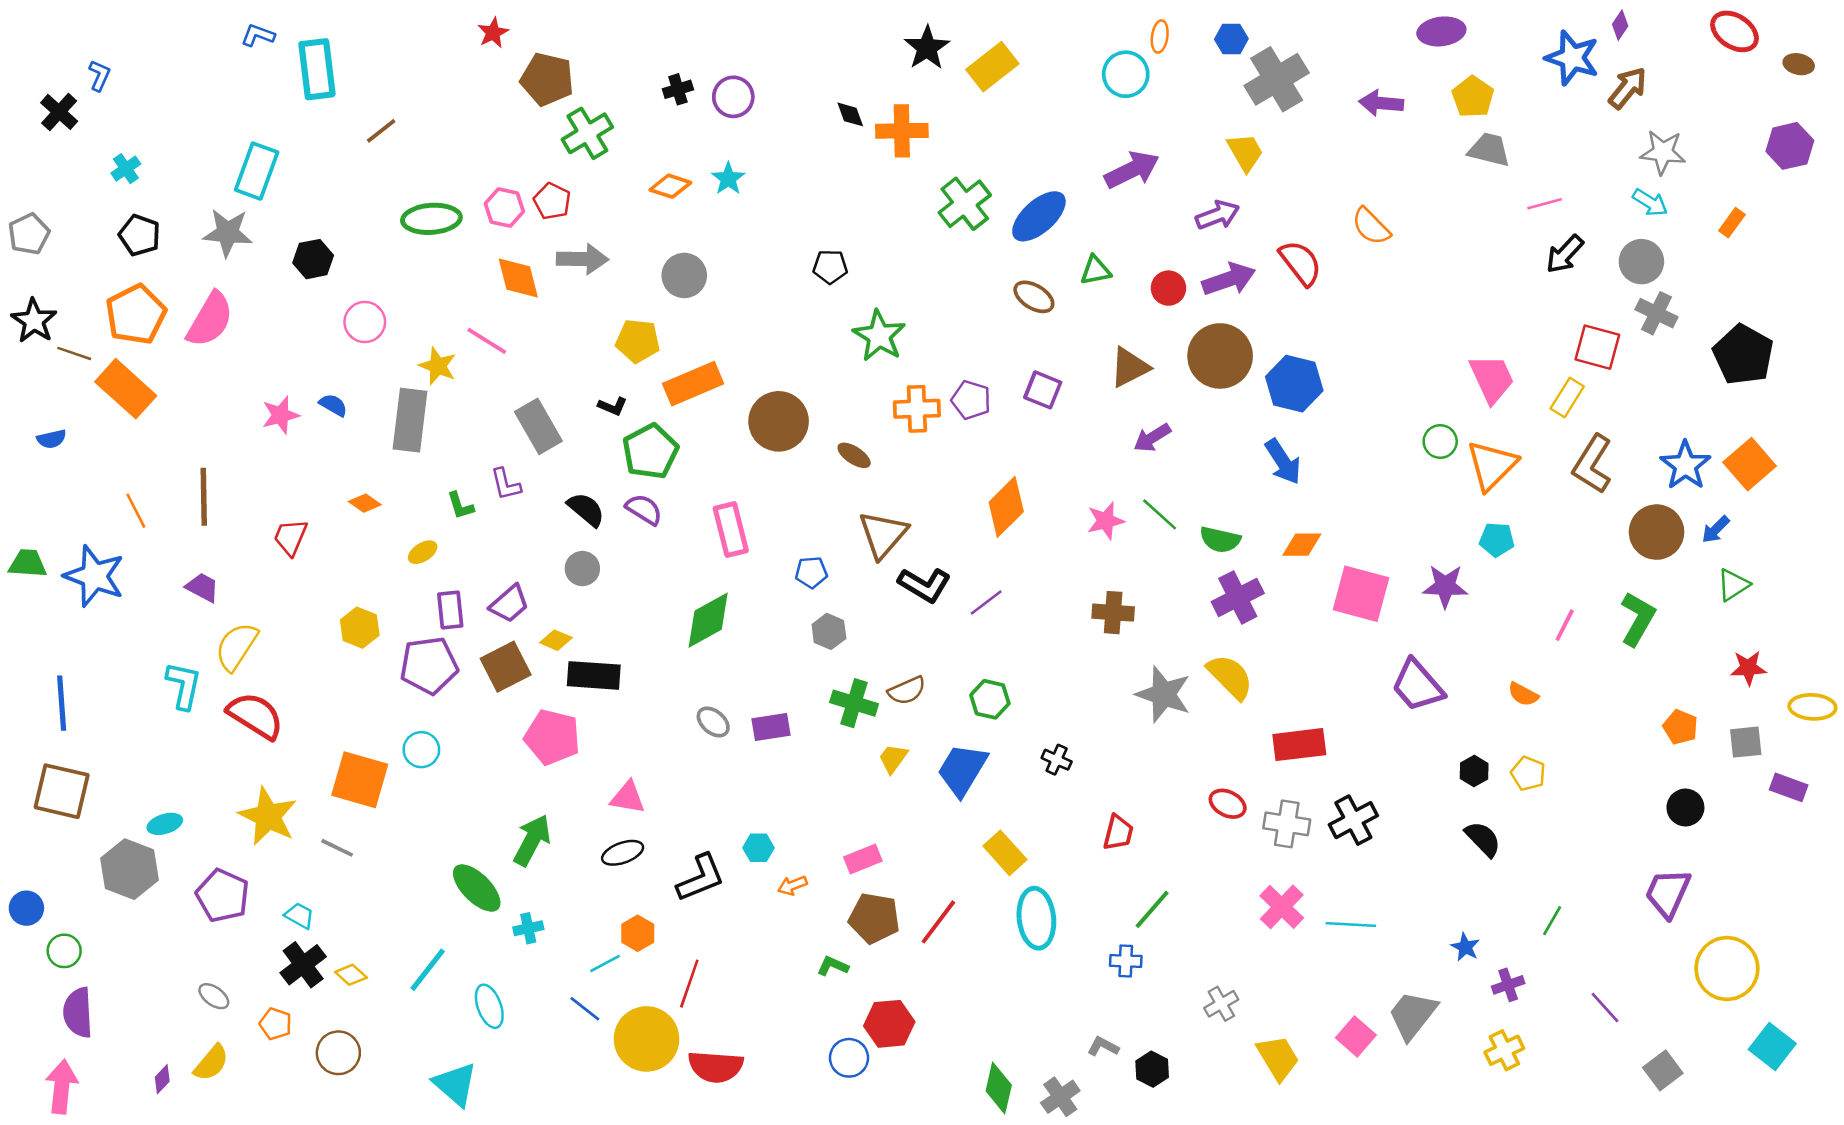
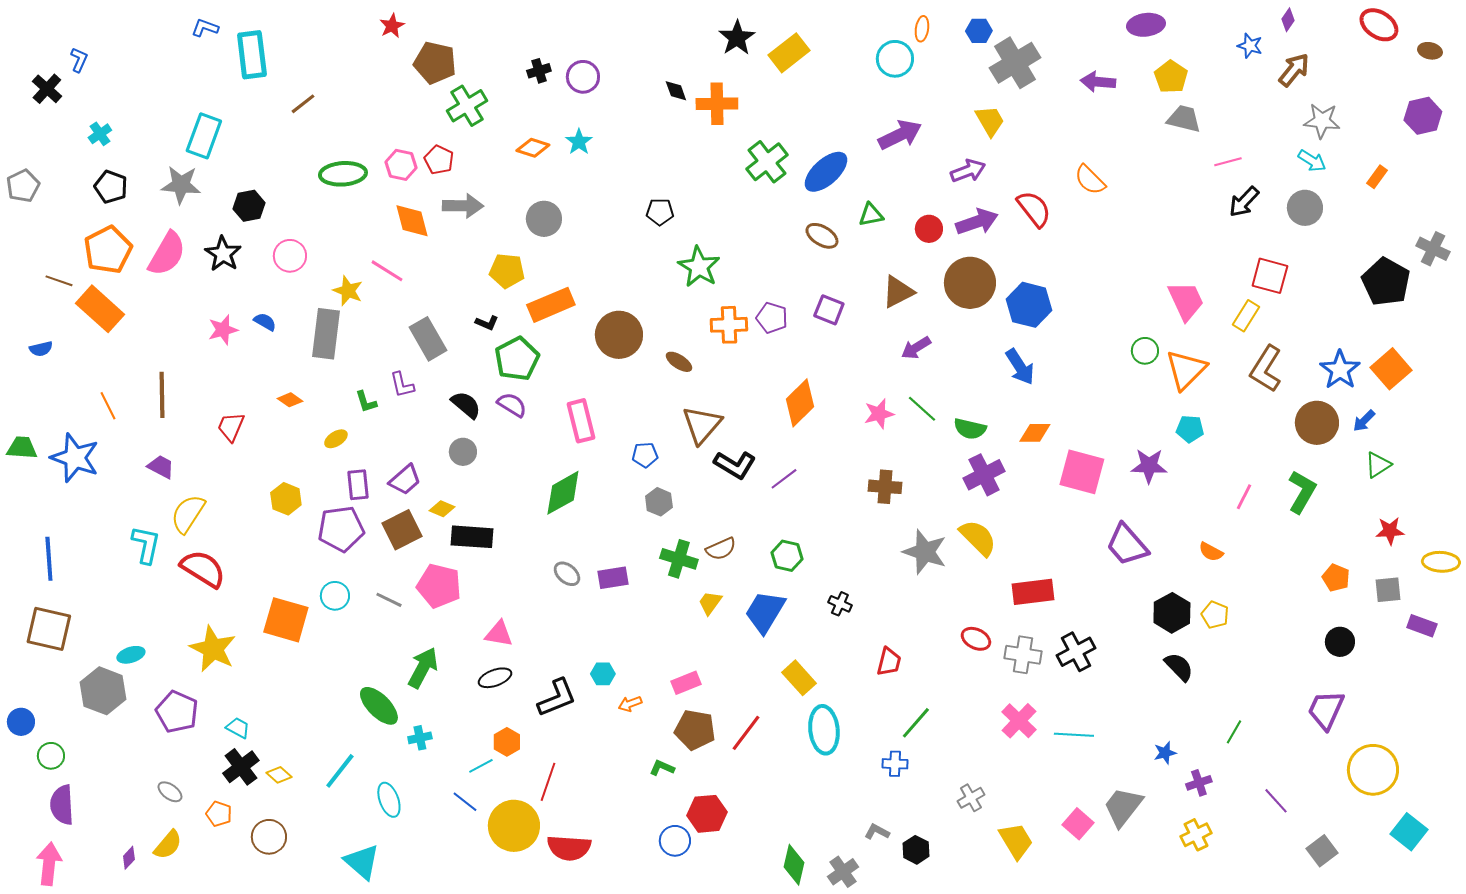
blue star: (1572, 58) -> (1250, 46), size x0.6
gray cross: (1657, 313) -> (1433, 249), moved
black star: (34, 321) -> (223, 254), moved
black hexagon: (1474, 771) -> (1172, 613), size x1.6
gray line: (337, 848) -> (389, 600), moved
blue star: (1465, 947) -> (1165, 753), turned 30

